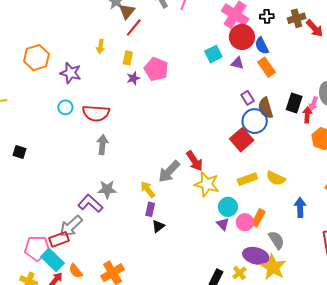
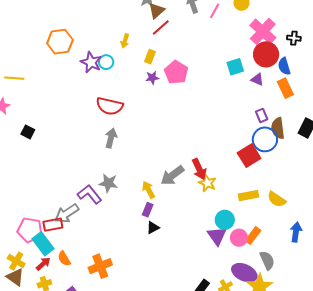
cyan circle: (65, 107) -> (106, 62), moved
yellow star: (207, 184) -> (207, 183), moved, size x0.7
purple triangle: (223, 224) -> (217, 236), size x1.5

